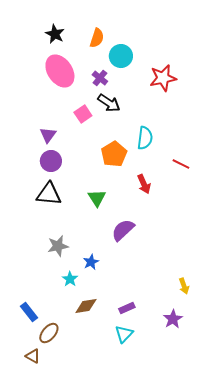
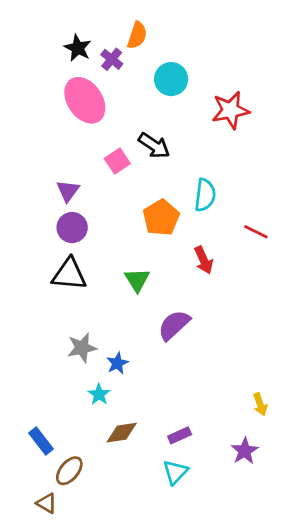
orange semicircle: (97, 38) -> (137, 35), moved
purple cross: (100, 78) -> (112, 59), moved
blue star: (91, 262) -> (117, 363), moved

